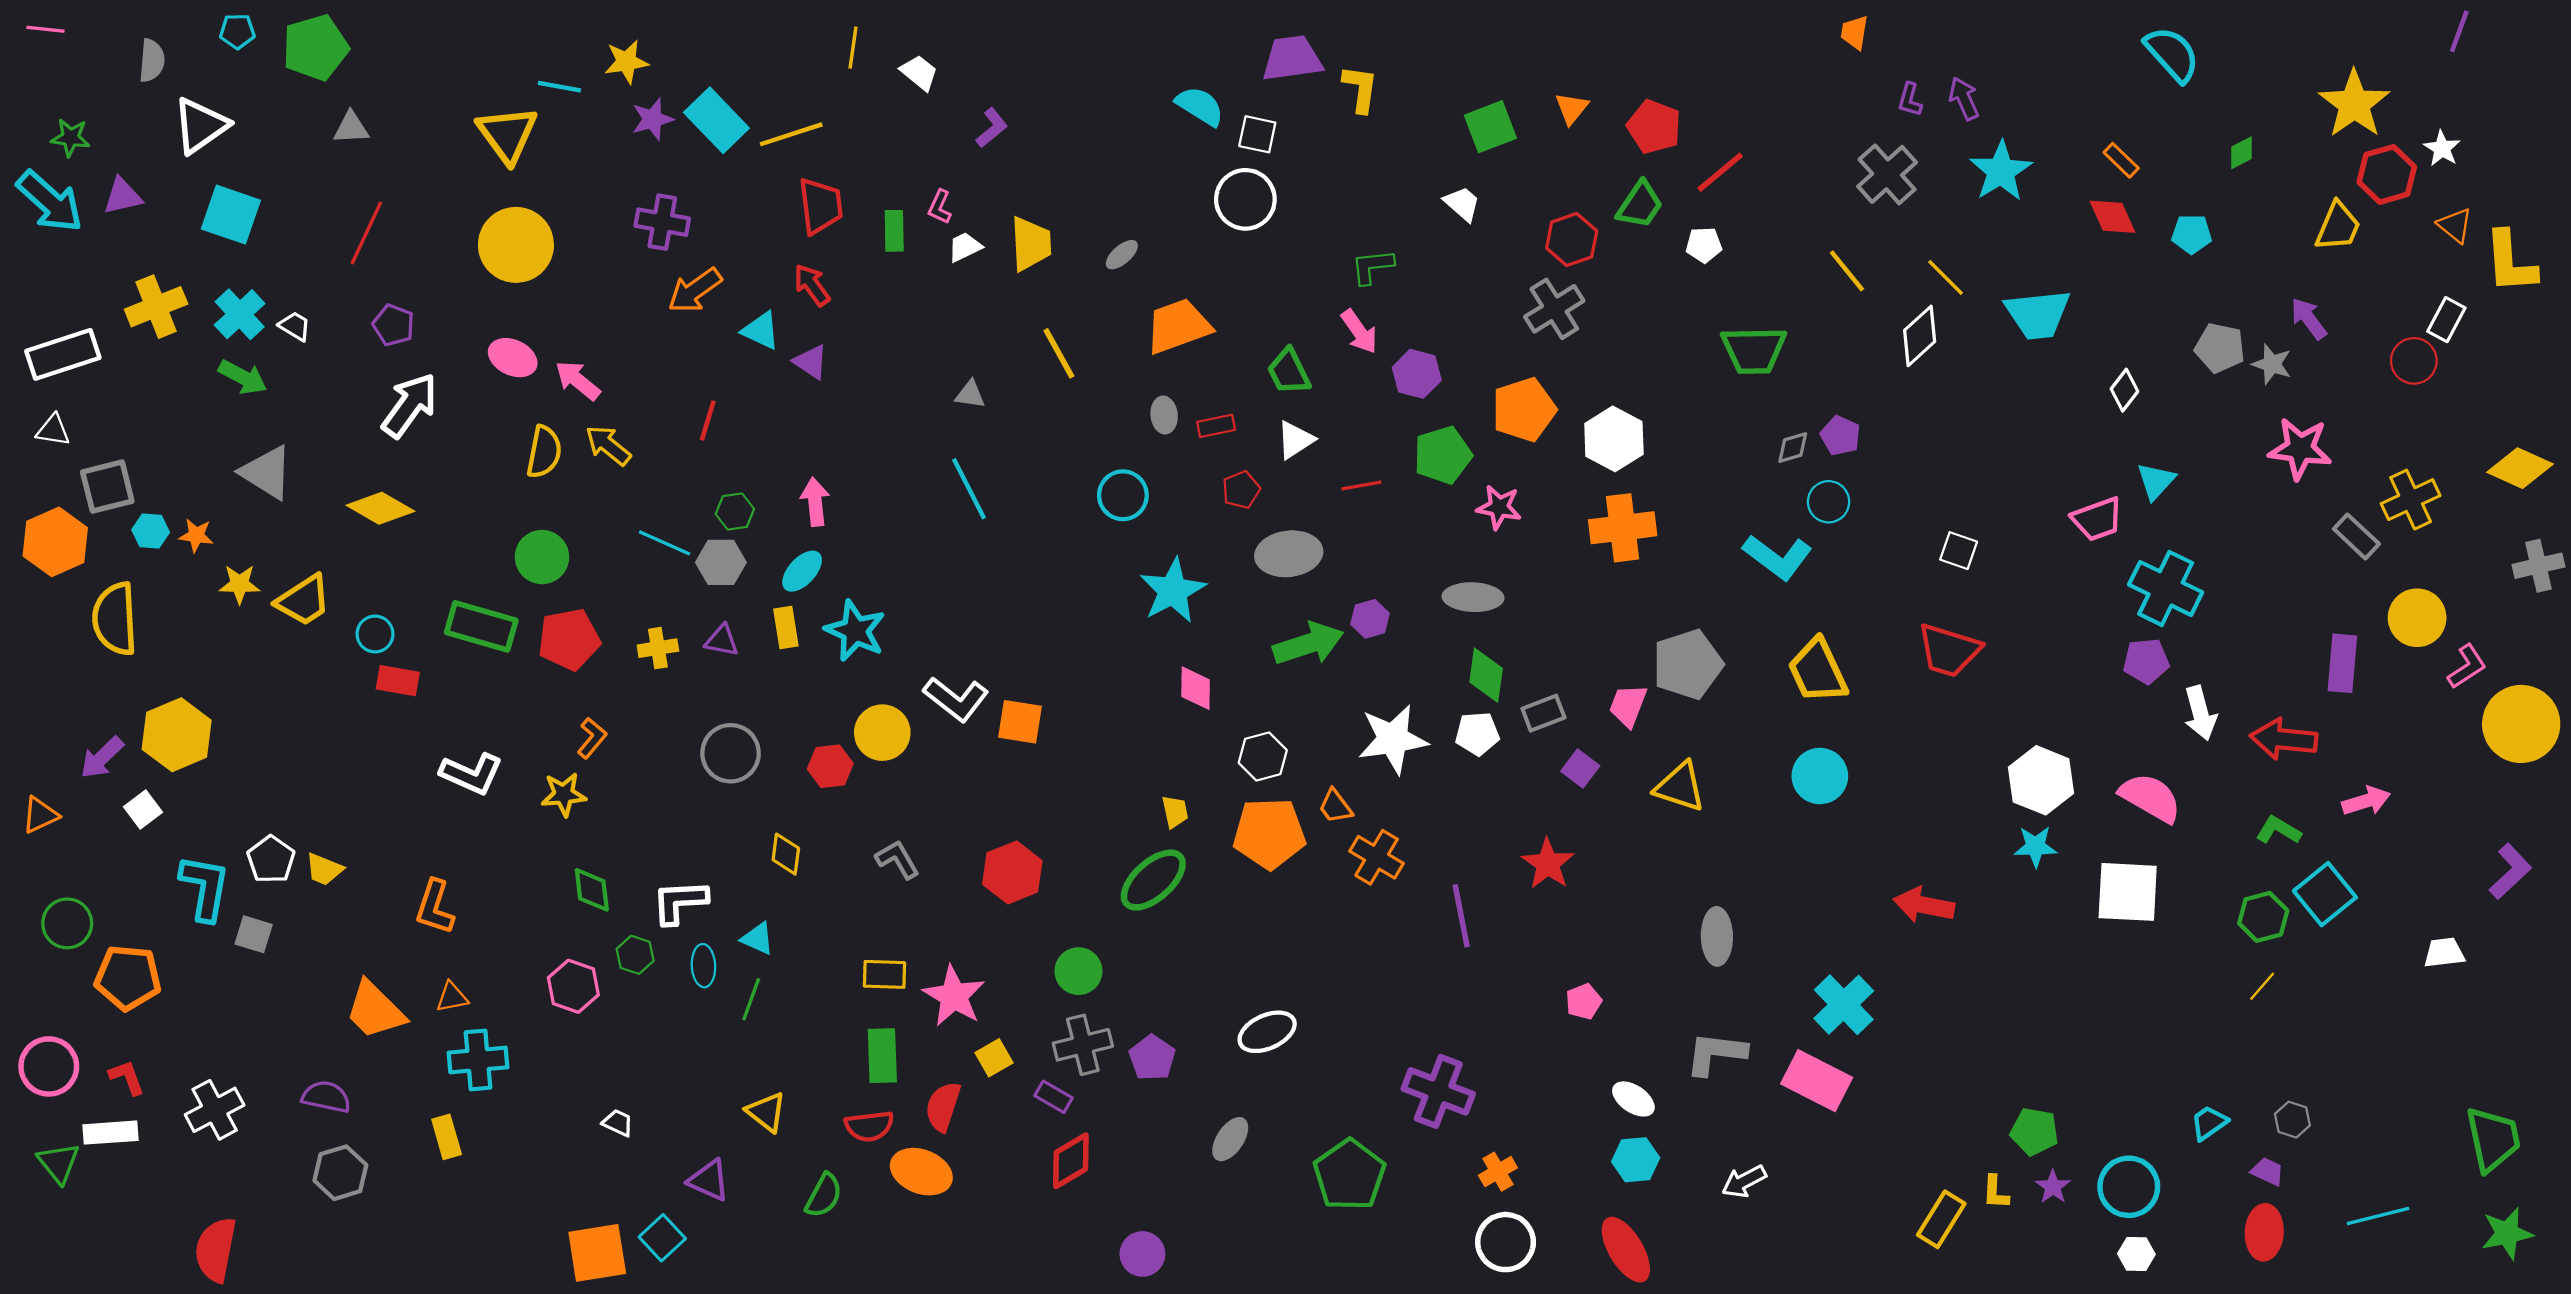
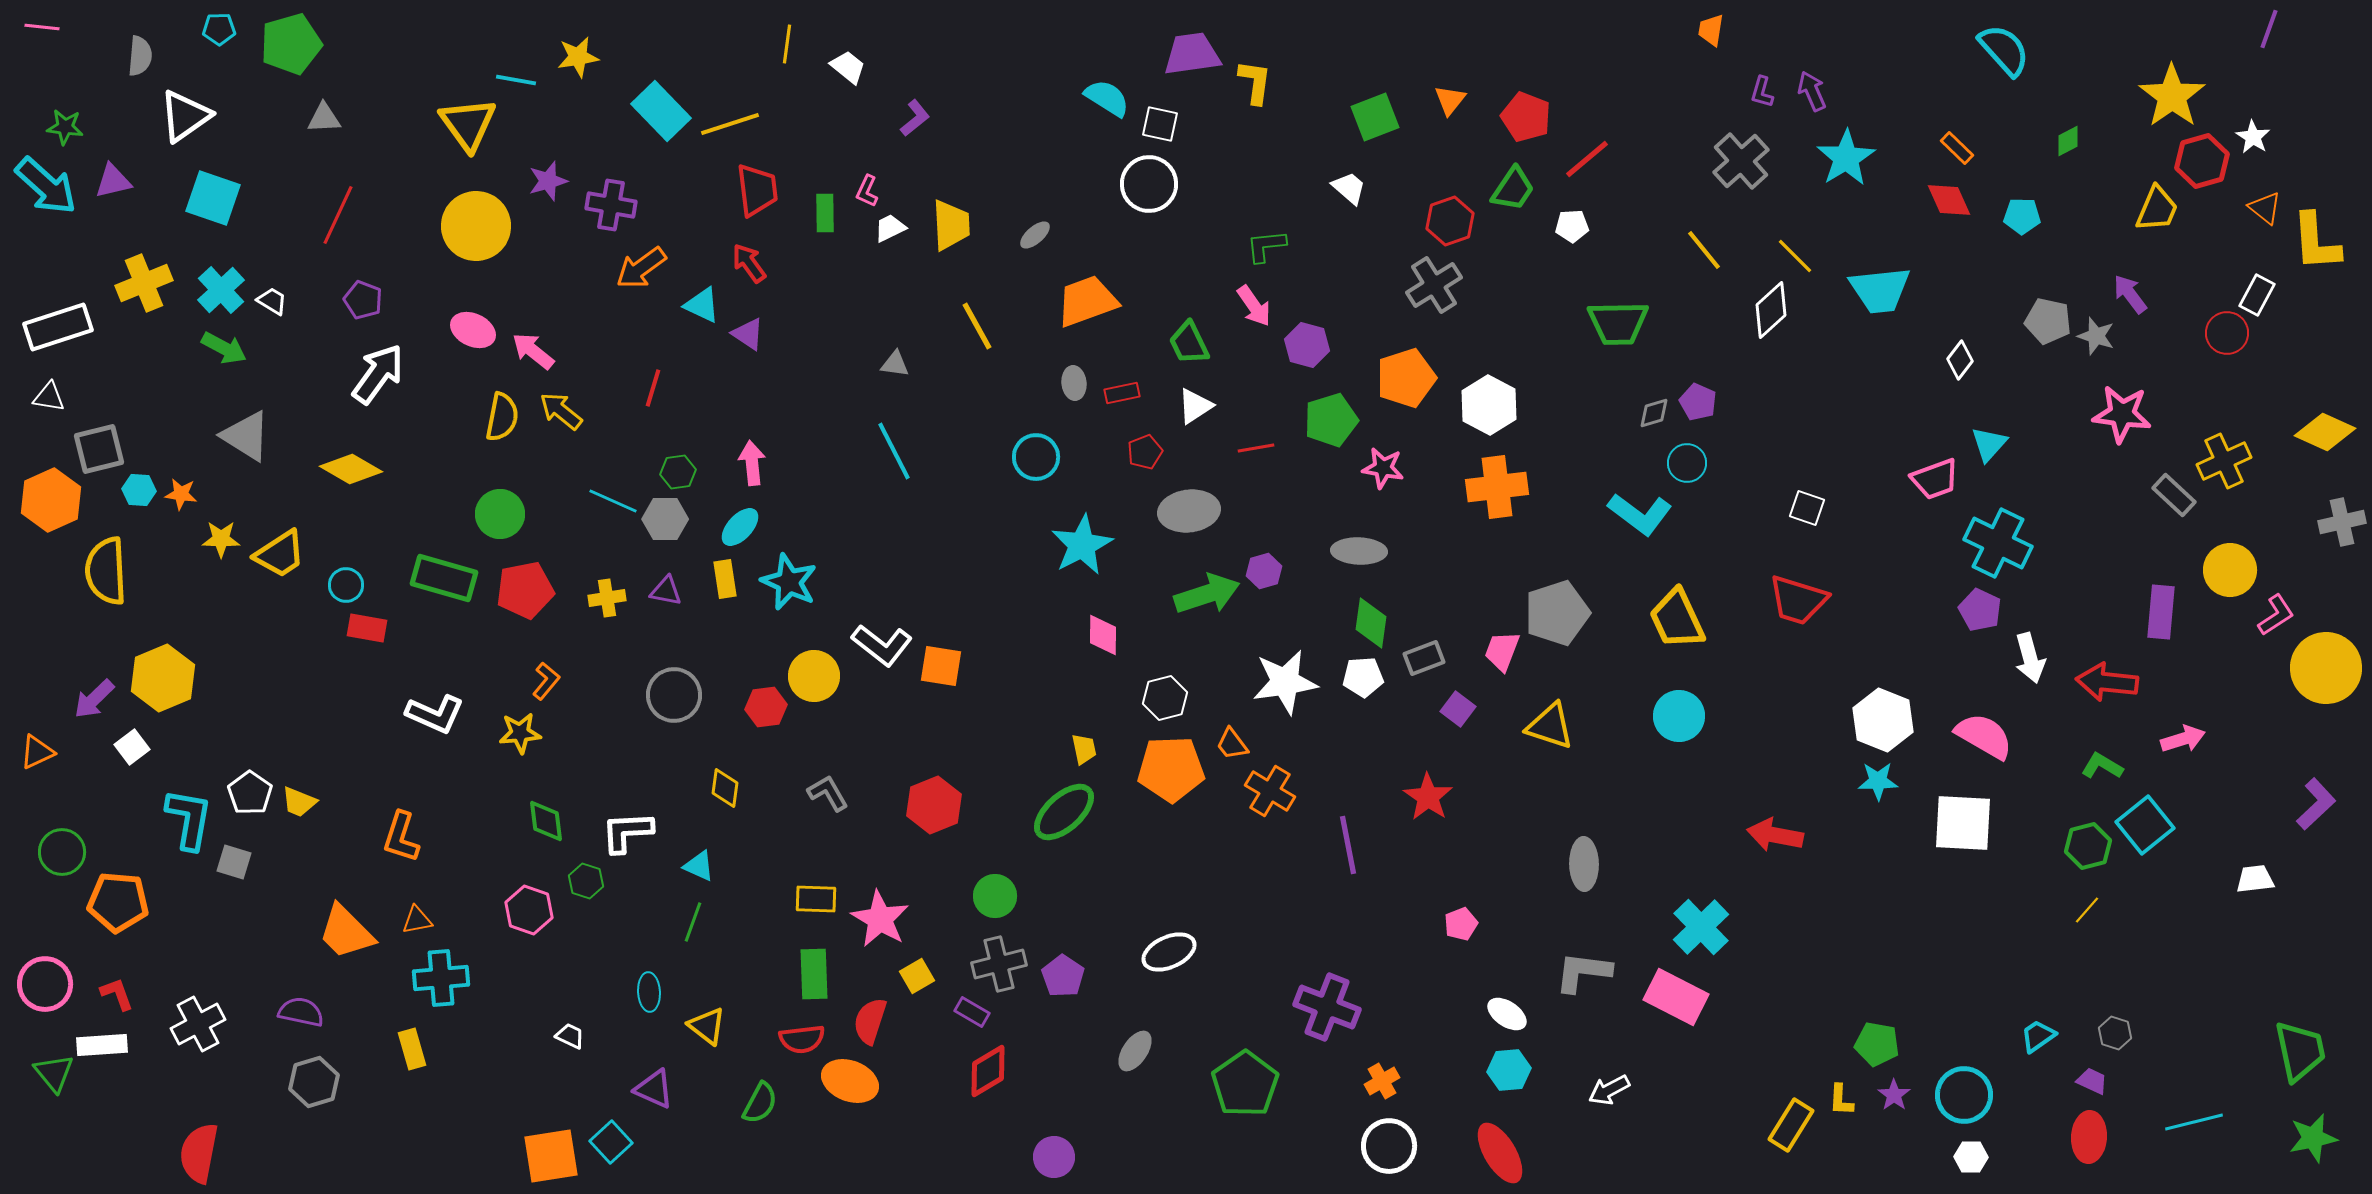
purple star: (653, 119) -> (548, 181), moved
purple pentagon: (2146, 661) -> (1980, 610), turned 30
cyan ellipse: (703, 966) -> (649, 992), moved

